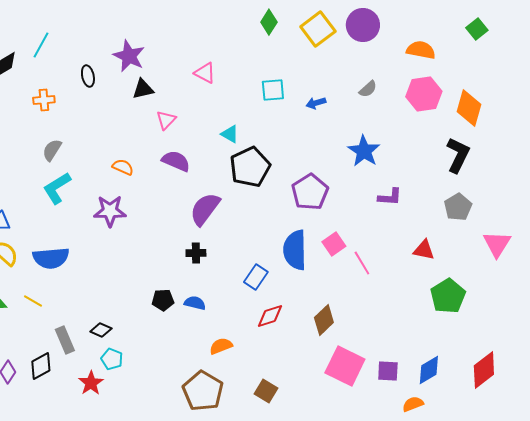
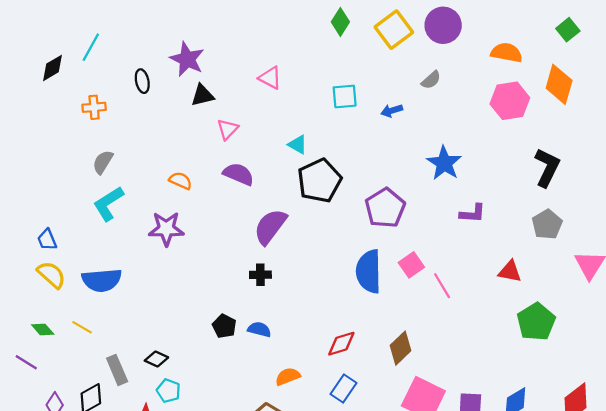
gray semicircle: (368, 89) -> (431, 80), moved
orange diamond: (469, 108) -> (559, 84), moved
blue rectangle: (256, 277) -> (344, 389), moved
black pentagon: (163, 300) -> (224, 326), turned 30

